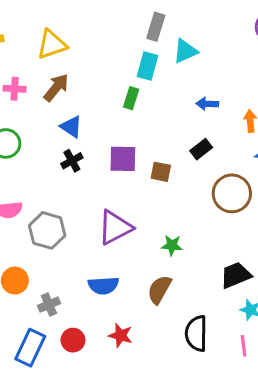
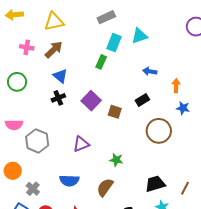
gray rectangle: (156, 27) -> (106, 17), moved, turned 42
purple square: (123, 159) -> (91, 101), turned 36
purple triangle: (115, 227) -> (81, 144), size x0.7
gray cross: (49, 305) -> (33, 189), turned -32

